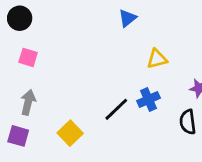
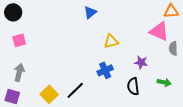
pink square: (28, 57) -> (19, 40), turned -32
black line: (116, 109) -> (75, 90), moved

